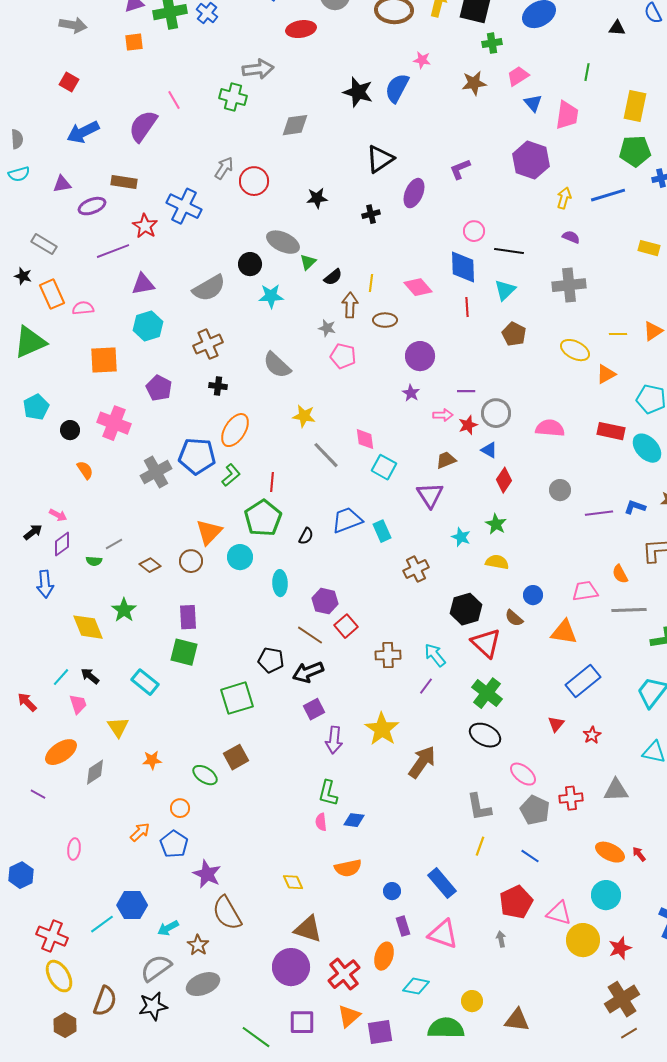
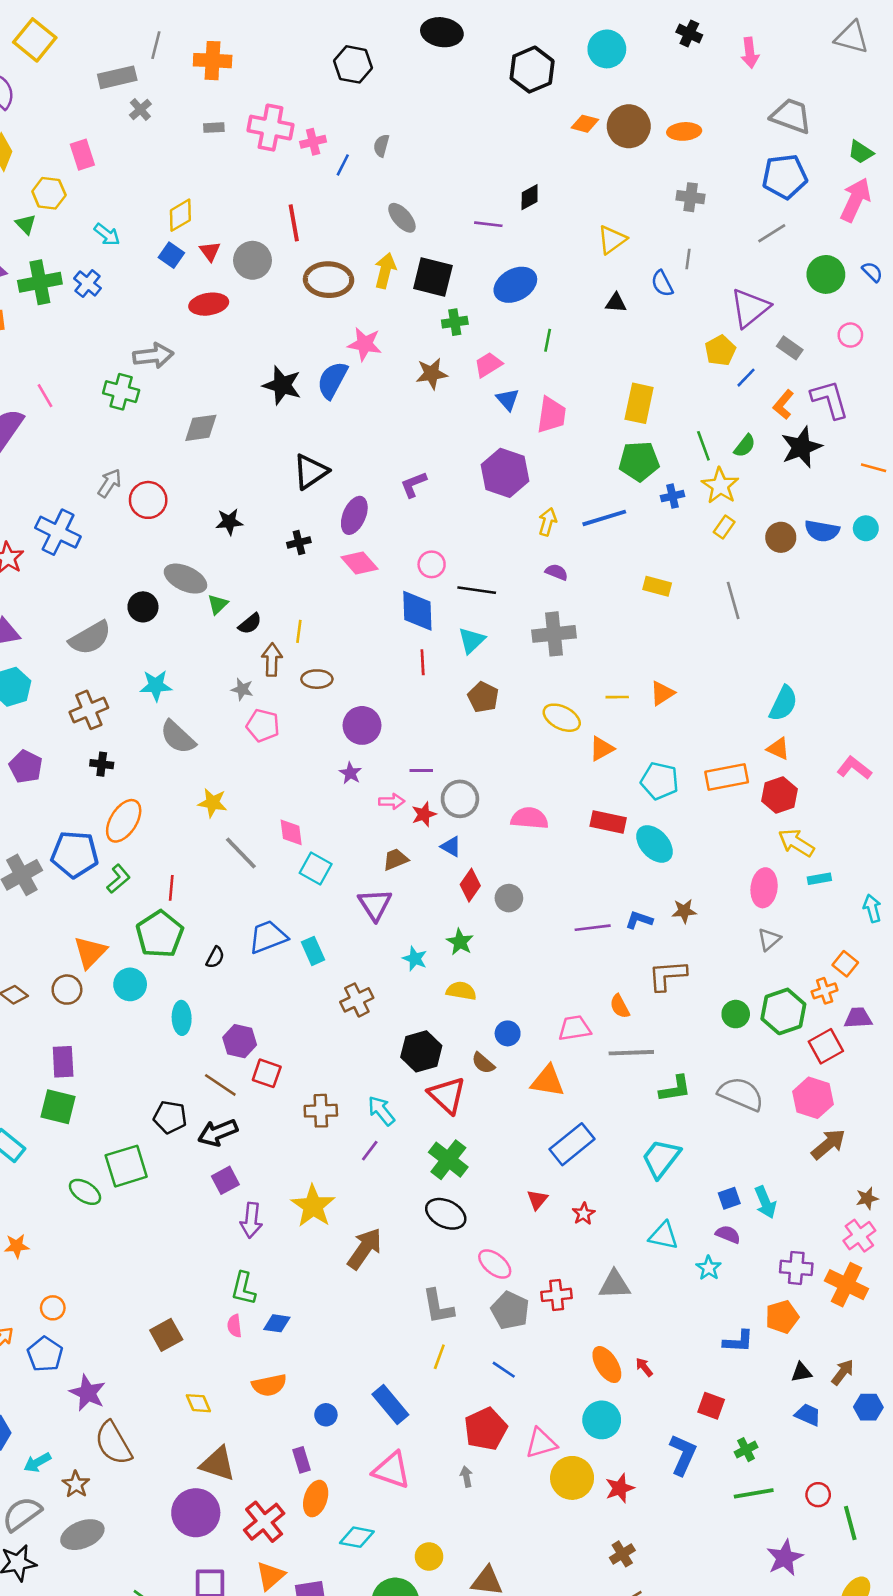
pink star: (422, 60) -> (365, 344), size x1.5
green line: (587, 72) -> (548, 340), moved
pink diamond: (418, 287) -> (359, 563), moved
cyan star: (271, 296) -> (156, 685), moved
gray circle: (560, 490) -> (509, 898), moved
red square: (346, 626) -> (267, 1073), turned -30
brown square: (236, 757) -> (166, 1335), moved
green ellipse: (205, 775) -> (85, 1192), moved
orange ellipse: (610, 852) -> (607, 1365), turned 32
pink triangle: (559, 913) -> (541, 1443), turned -32
purple rectangle: (403, 926) -> (301, 1460), moved
brown cross: (622, 999) -> (622, 1554), size x0.6

